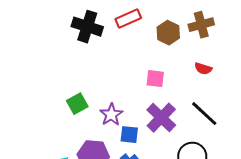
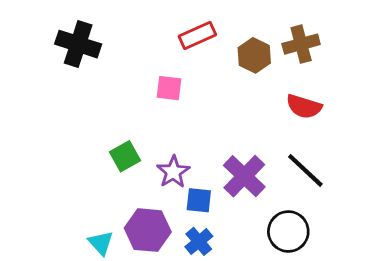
black cross: (87, 27) -> (78, 44), moved
red semicircle: (203, 69) -> (304, 107), size x1.4
pink square: (155, 79) -> (169, 88), moved

